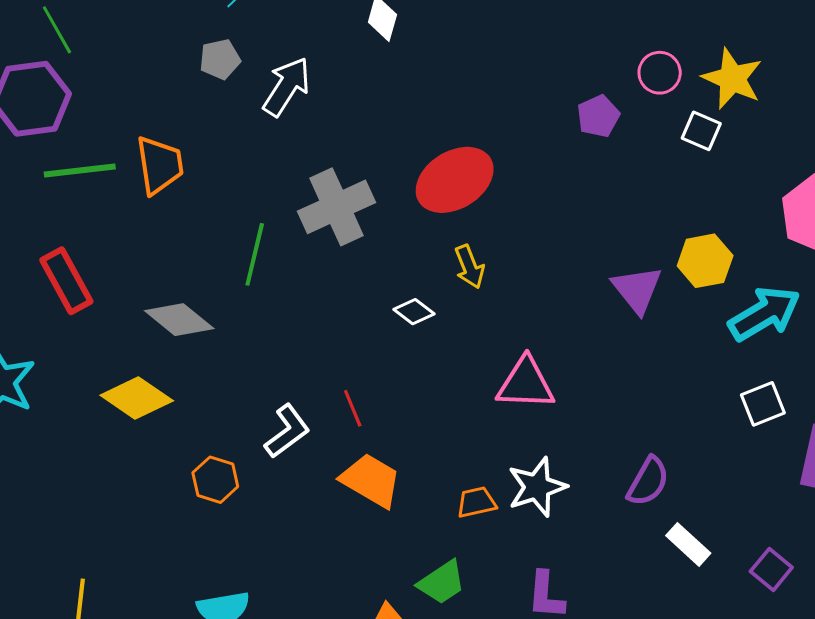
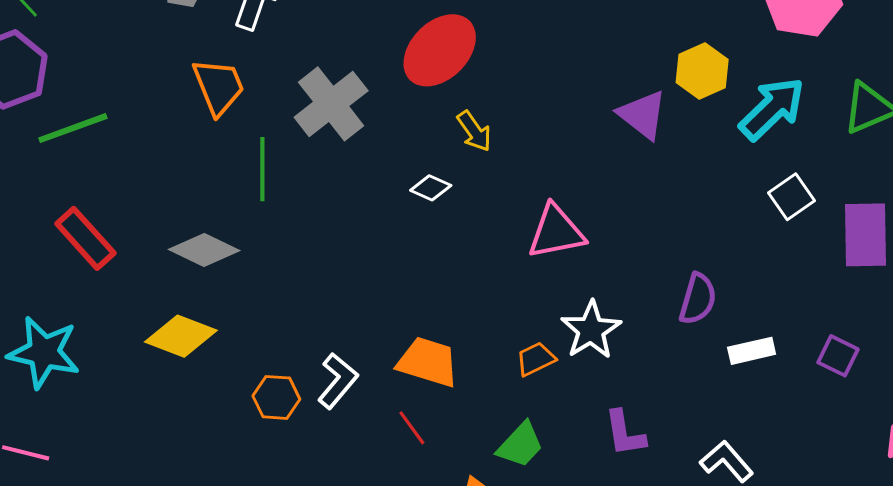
orange trapezoid: (160, 165) -> (219, 86), moved
red line: (353, 408) -> (412, 428), moved
white L-shape: (287, 431) -> (338, 381), moved
white rectangle: (688, 544) -> (752, 351), turned -42

